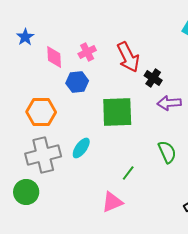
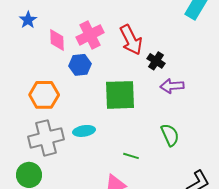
pink cross: (87, 52) -> (90, 35), size x1.5
cyan ellipse: (81, 148) -> (84, 131), turned 45
green line: (128, 173) -> (131, 156), turned 70

